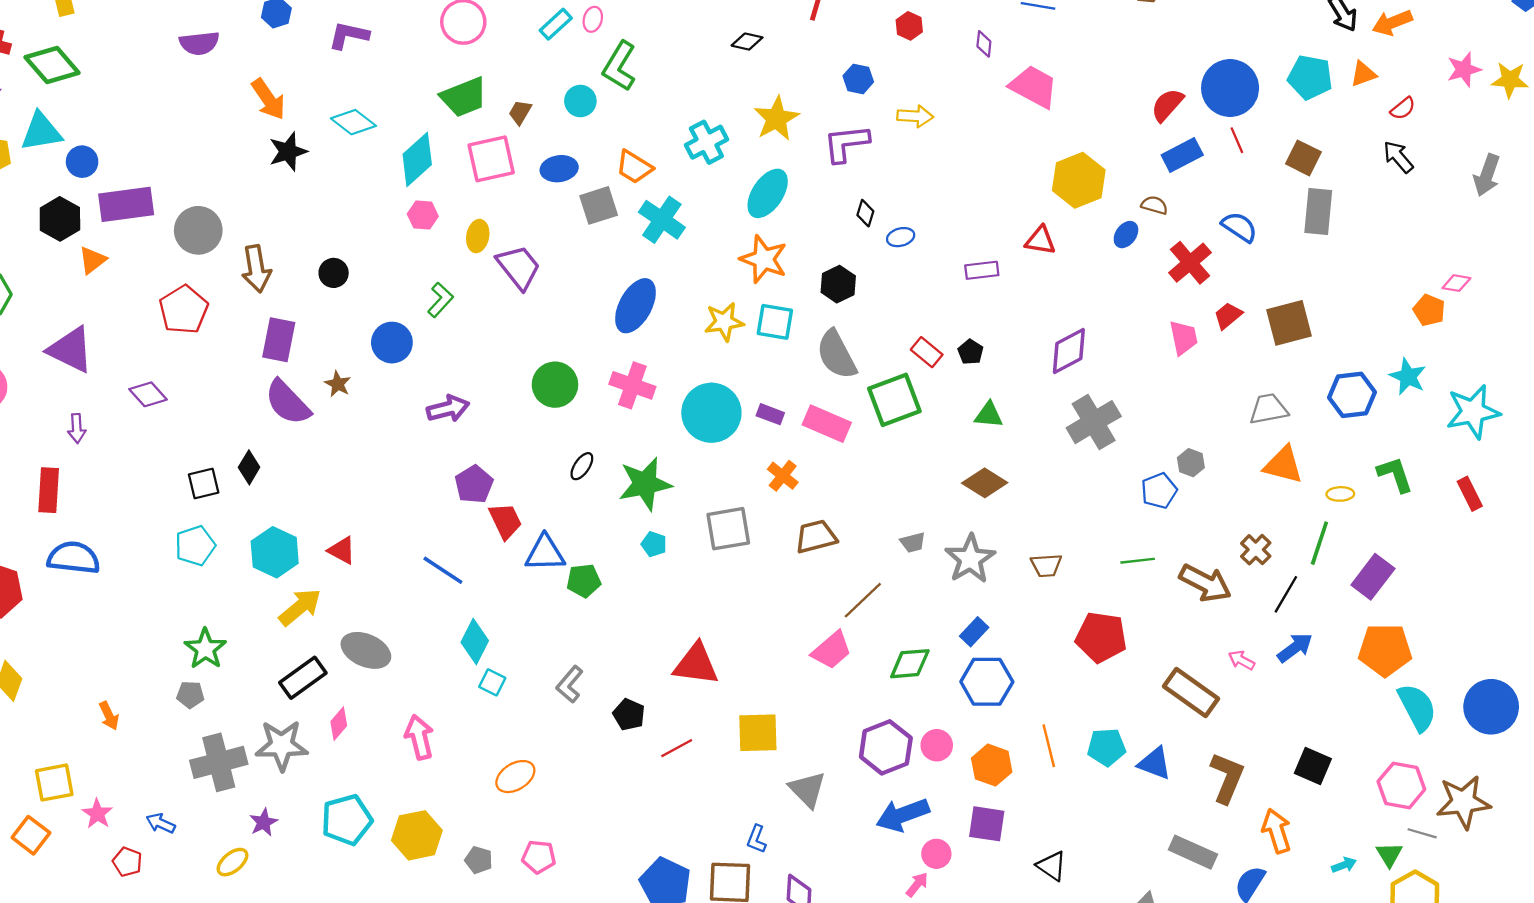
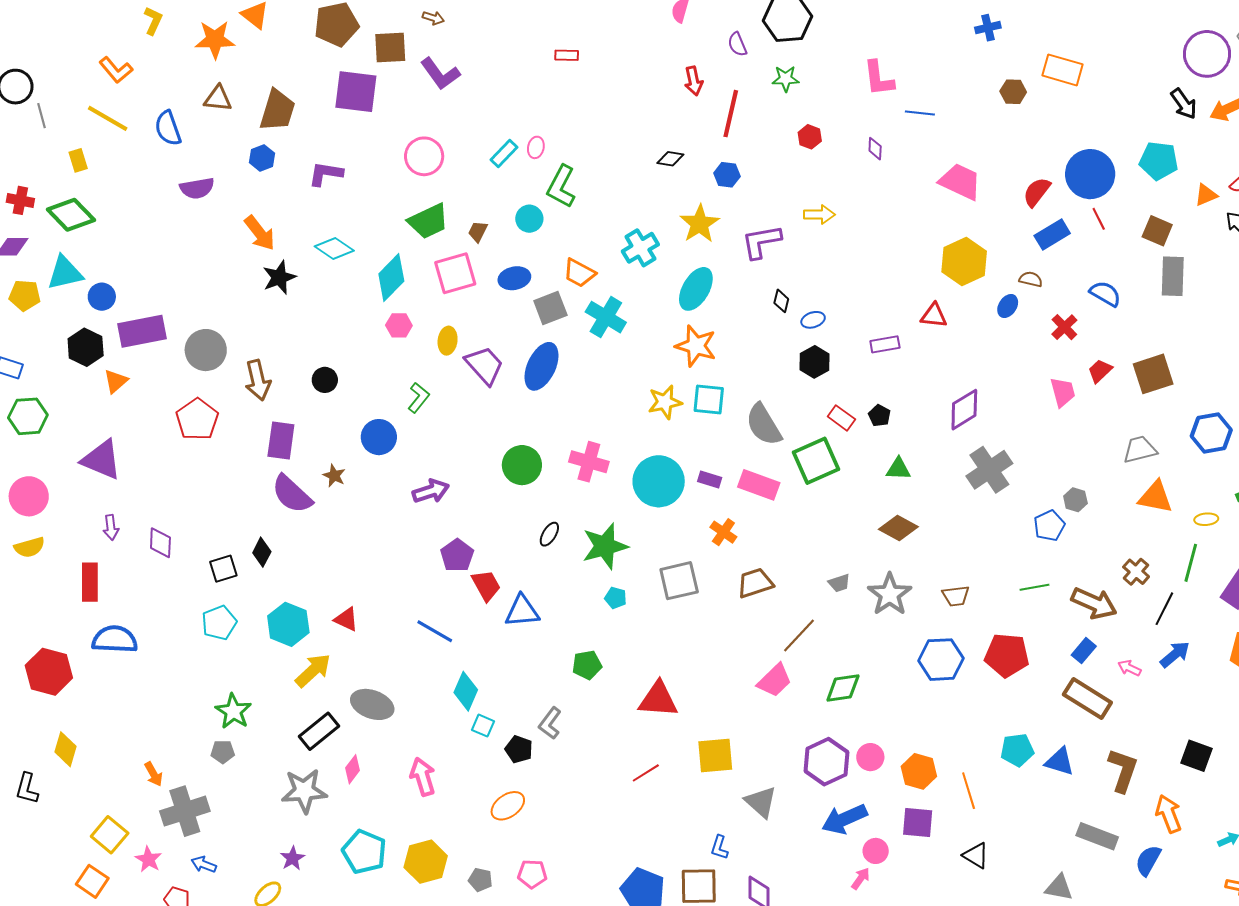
orange triangle: (1363, 74) -> (1206, 195), moved
blue hexagon: (858, 79) -> (727, 175), moved
pink trapezoid: (1034, 87) -> (960, 182), moved
red cross: (1190, 263) -> (1064, 327), size x0.7
black hexagon: (838, 284) -> (815, 362), moved
blue ellipse: (635, 306) -> (541, 366), moved
purple diamond: (148, 394) -> (160, 543), moved, turned 48
green pentagon: (584, 581) -> (587, 665), moved
blue rectangle: (974, 632) -> (1084, 651), moved
blue hexagon: (987, 682) -> (941, 660), moved
black pentagon: (629, 715) -> (519, 749), moved
orange line: (1049, 746) -> (969, 791), moved
gray cross: (219, 762) -> (185, 811), moved
yellow square: (54, 783) -> (110, 835), turned -36
cyan pentagon: (347, 820) -> (364, 852), turned -30

